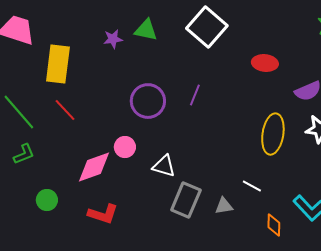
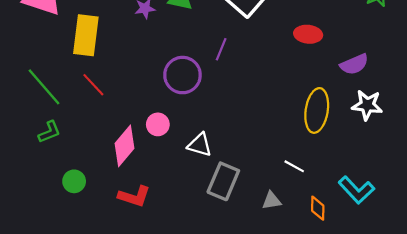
purple line: (195, 95) -> (221, 49), moved
pink diamond: (94, 167) -> (125, 146), turned -30
gray triangle: (224, 206) -> (272, 201), moved

